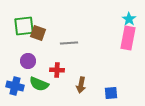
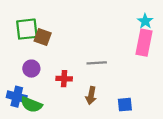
gray line: (69, 43) -> (97, 63), moved
green semicircle: (39, 84) -> (31, 105), moved

